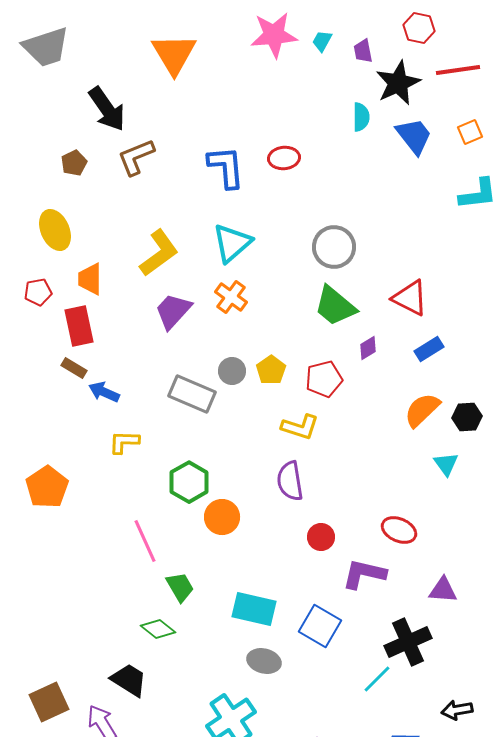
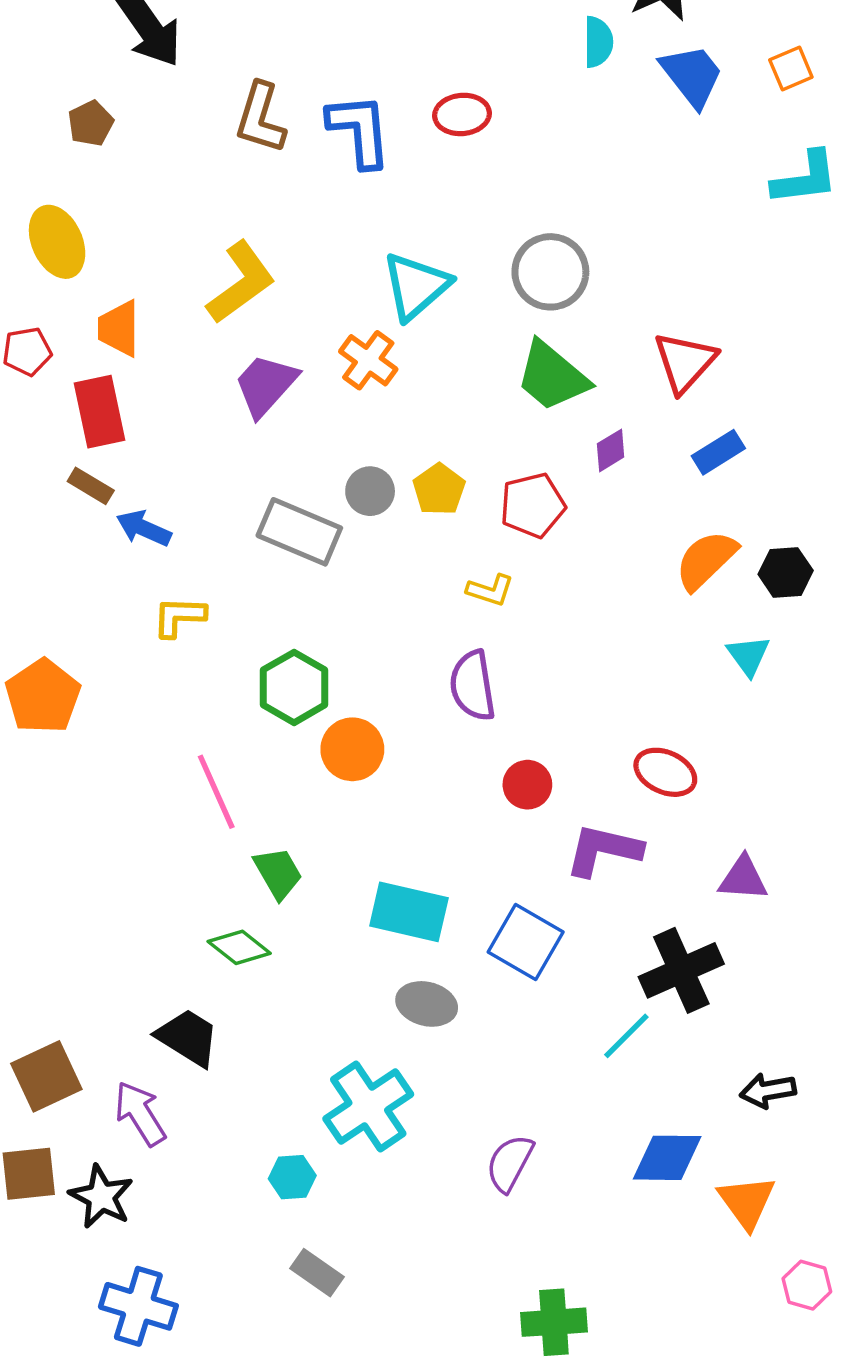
brown L-shape: (136, 157) -> (260, 118), moved, turned -51
cyan triangle: (232, 243) -> (416, 286), moved
red triangle: (410, 298) -> (685, 362), turned 45
yellow L-shape: (300, 427) -> (490, 590), size x0.7

